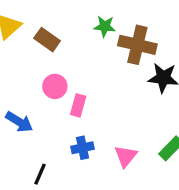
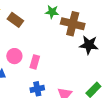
pink circle: (55, 86) -> (14, 56), moved

